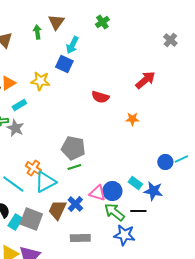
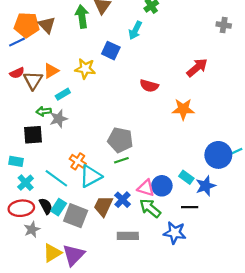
green arrow: (37, 32) -> (82, 16), size x1.5
gray cross: (170, 40) -> (224, 25), turned -32
cyan arrow: (72, 45) -> (135, 30), moved
orange star: (132, 119) -> (183, 109), size x1.5
gray star: (15, 128) -> (59, 119), turned 30
blue circle: (165, 162) -> (218, 155), size x1.6
blue star: (153, 191) -> (206, 186), turned -30
green arrow: (114, 212) -> (150, 208), moved
cyan rectangle: (15, 222) -> (59, 207), moved

